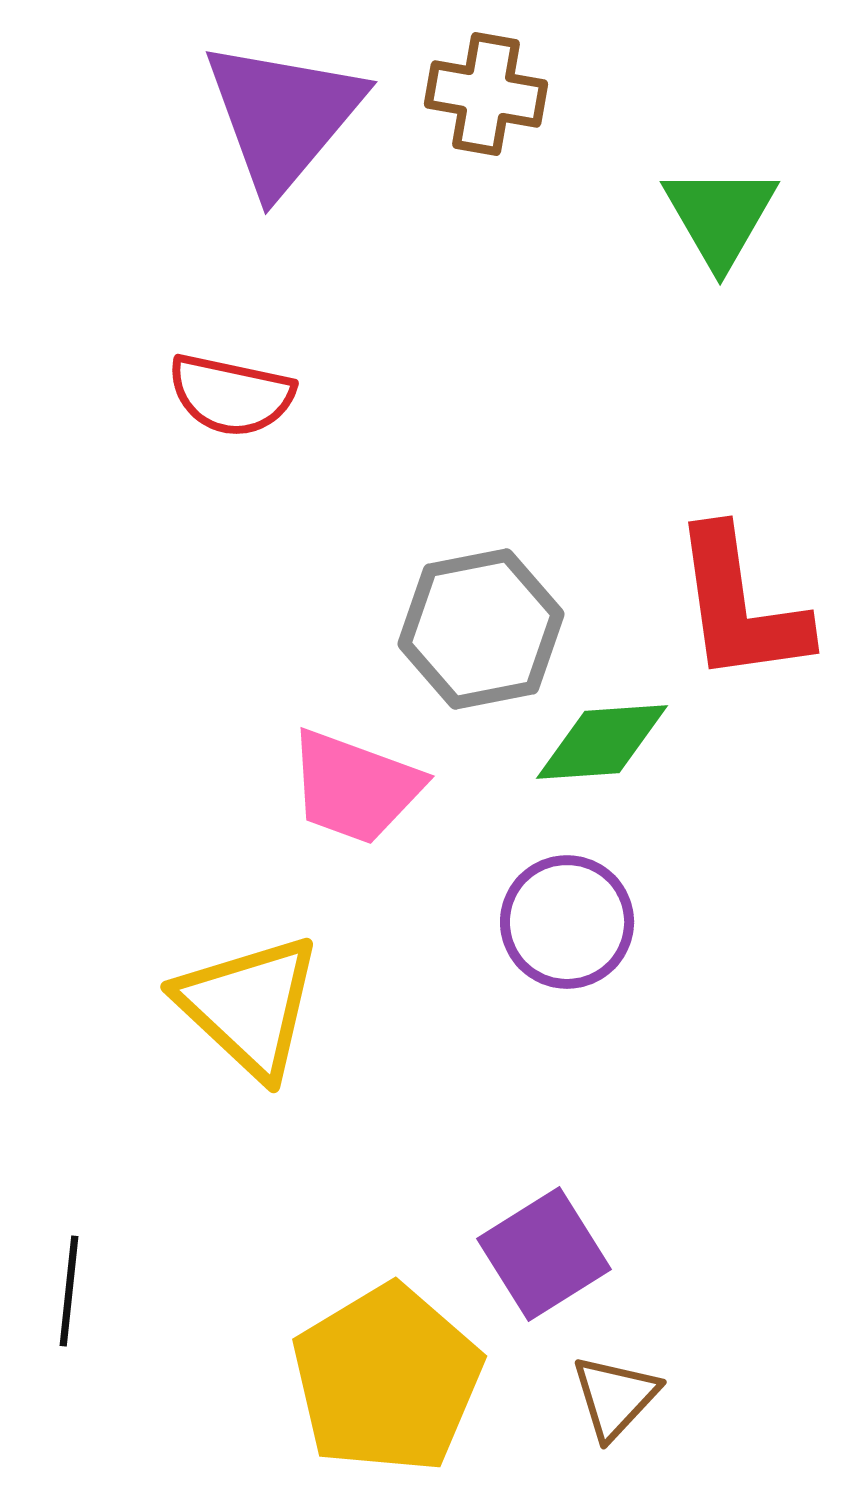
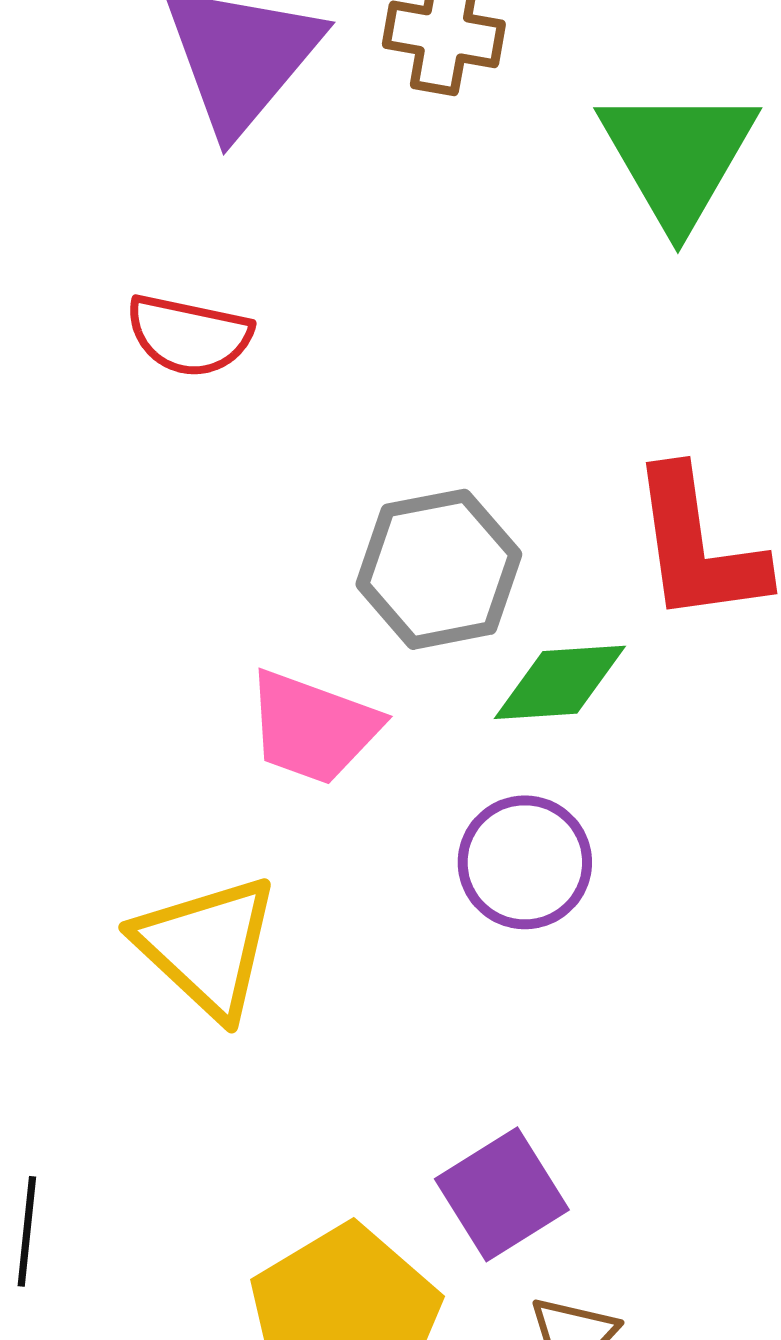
green triangle: (720, 216) -> (678, 156), size x1.4

